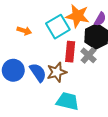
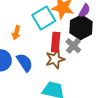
orange arrow: (24, 31) -> (16, 33), moved, turned 88
brown star: (57, 72) -> (55, 59), moved

